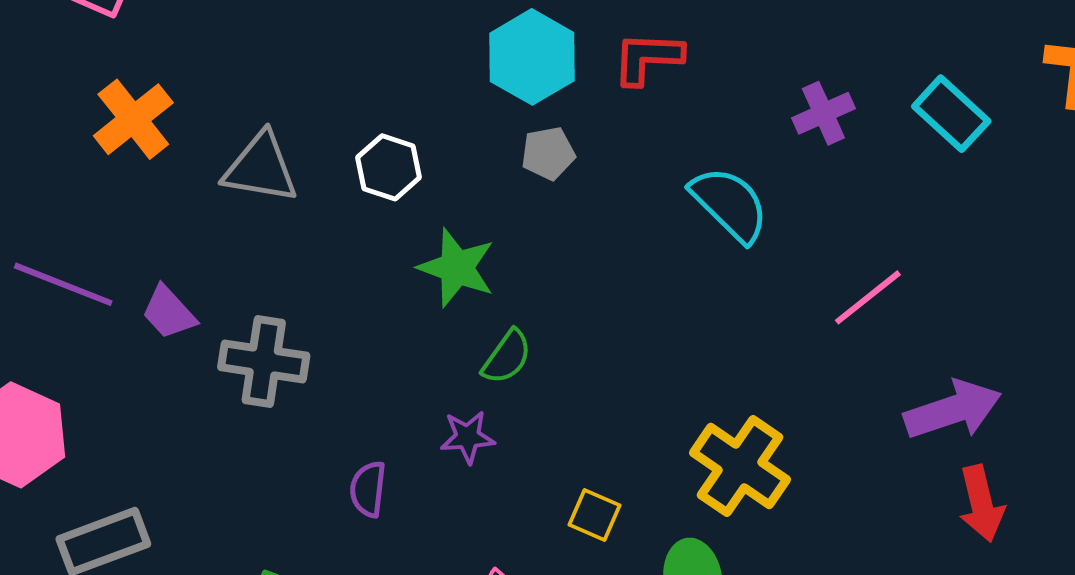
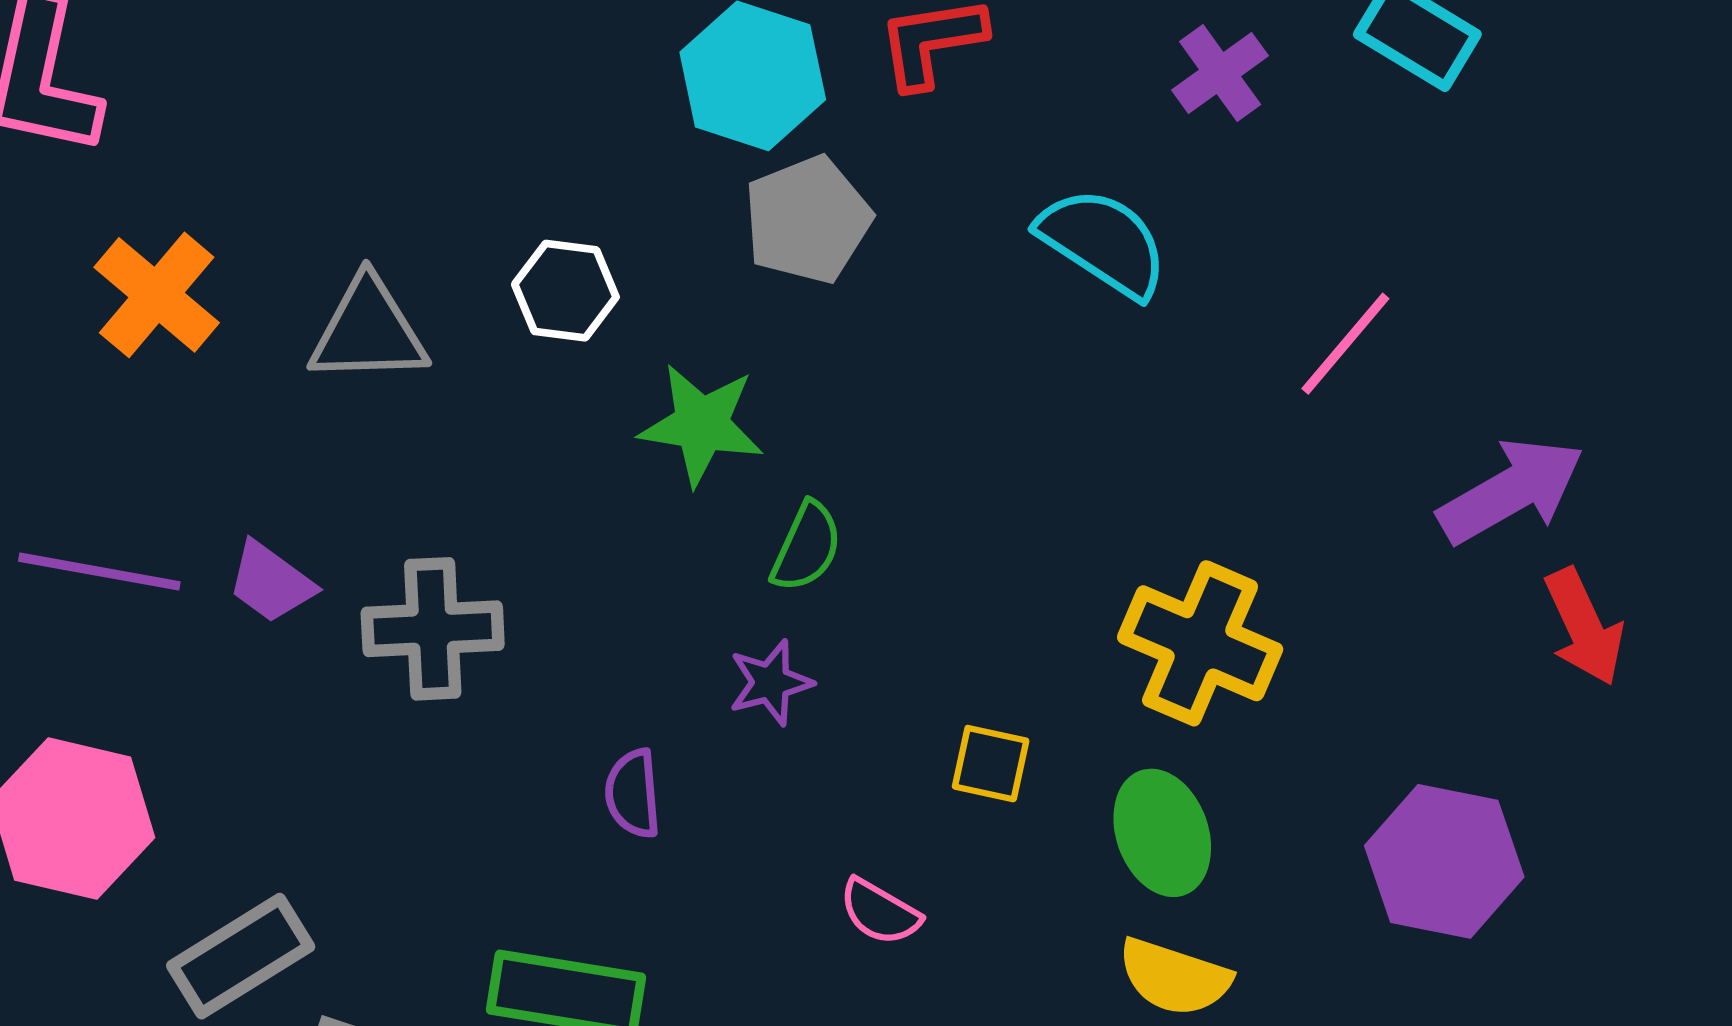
gray pentagon: (548, 153) -> (807, 220), size x1.5

